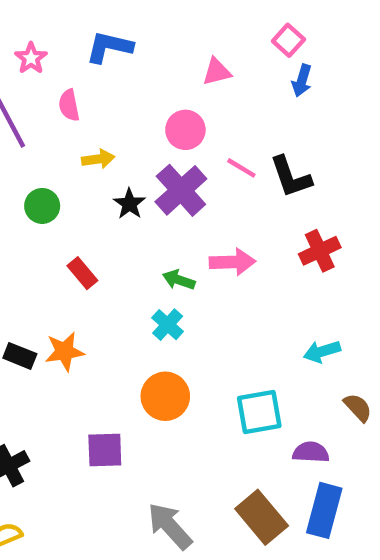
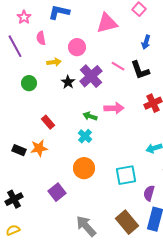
pink triangle: (217, 72) -> (107, 23), size x1.6
blue arrow: (302, 81) -> (146, 42), moved
pink circle: (185, 130) -> (77, 47), moved
red rectangle: (82, 273) -> (48, 122), moved
purple square: (105, 450) -> (57, 192), turned -36
purple semicircle: (311, 452) -> (149, 193), turned -77

